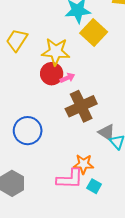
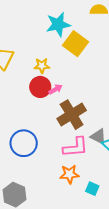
yellow star: (56, 52) -> (42, 66), size x0.6
orange star: (84, 164) -> (69, 174), moved
pink L-shape: (70, 179) -> (75, 147), moved

